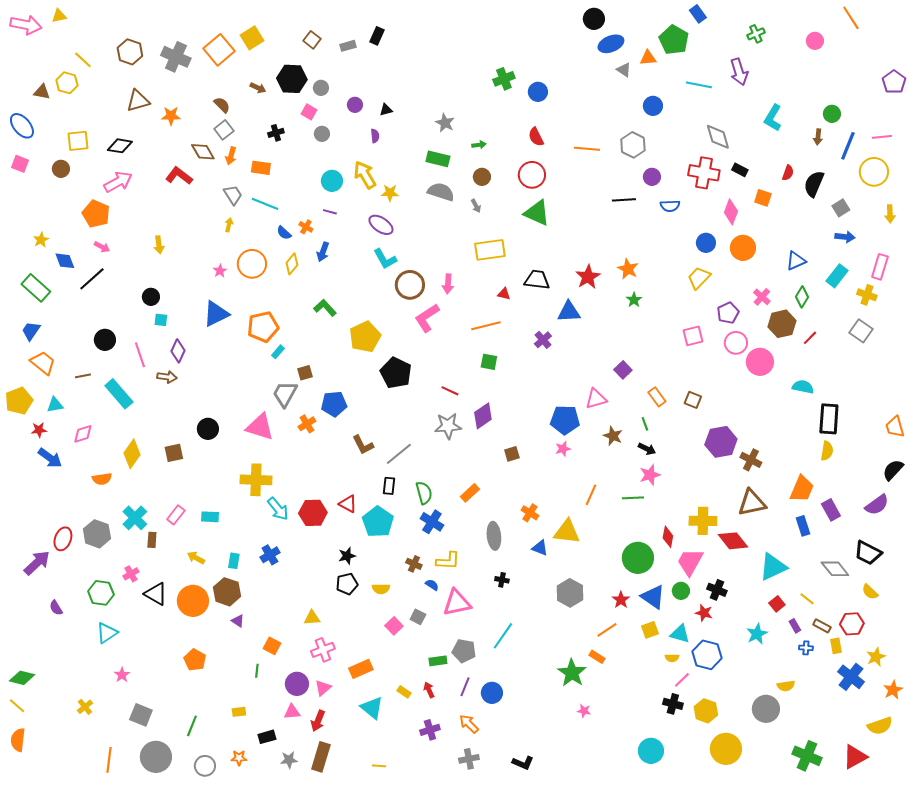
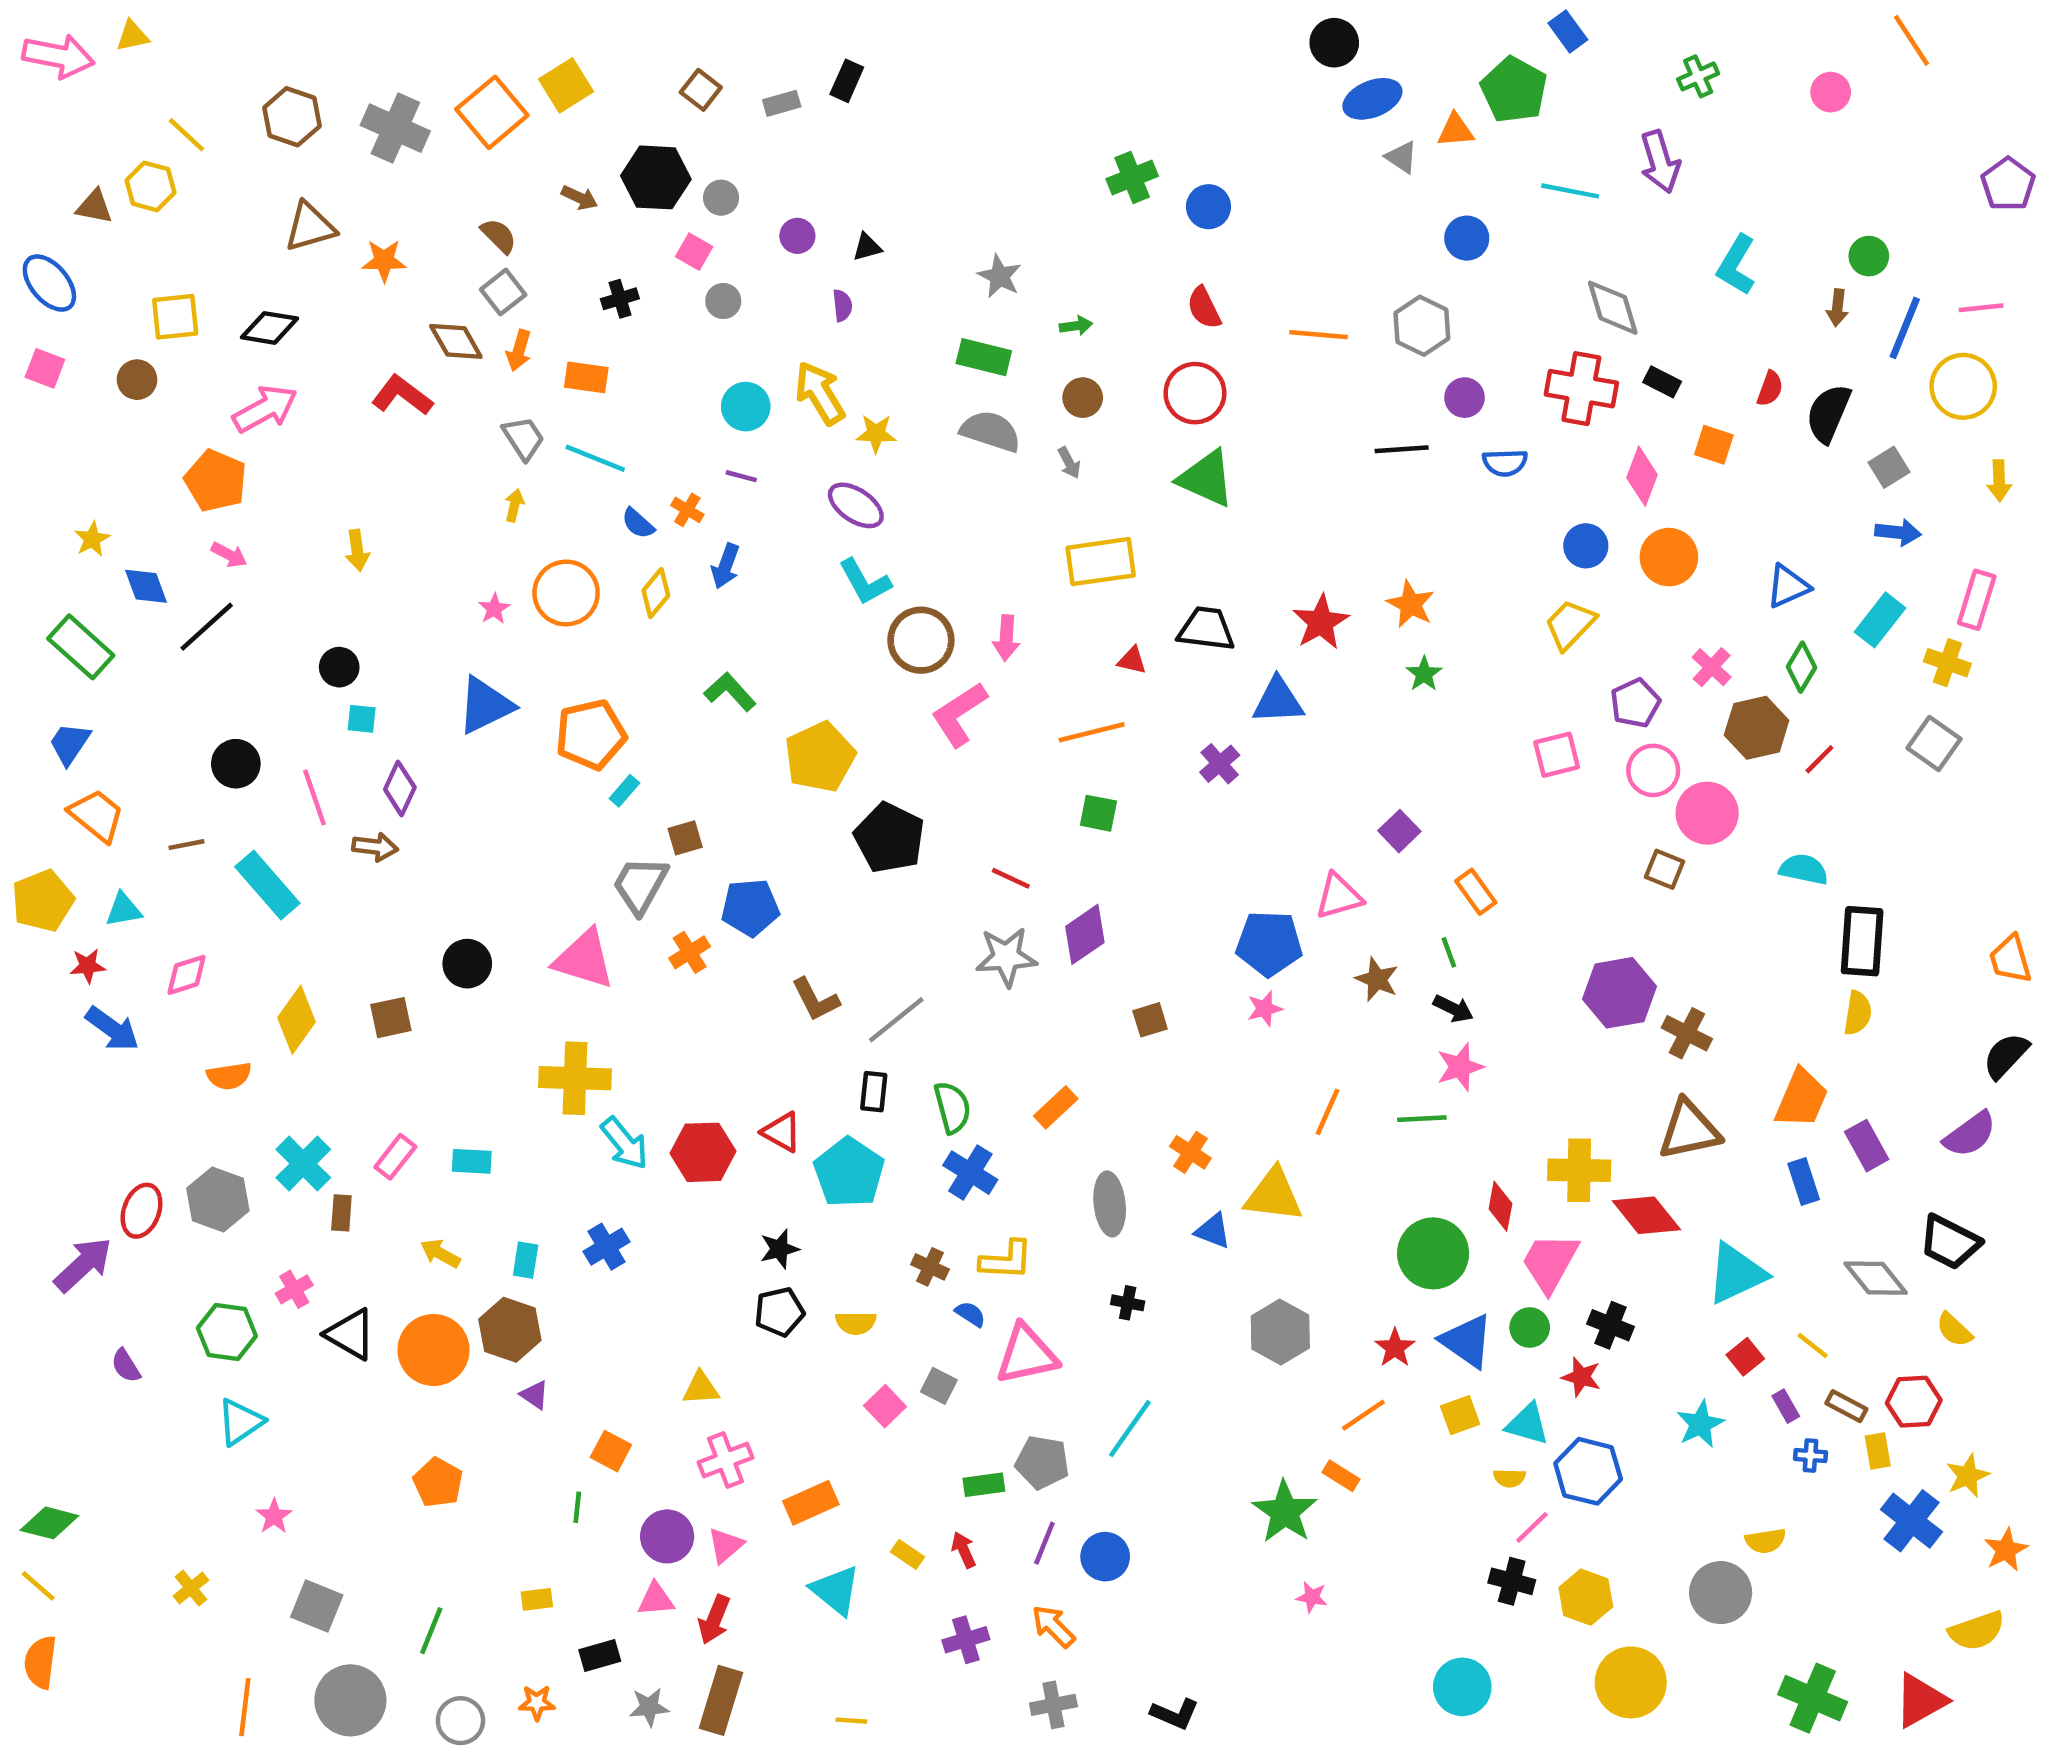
brown square: (693, 400) -> (1664, 869), moved

